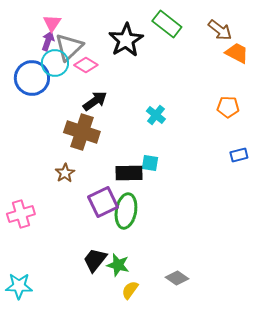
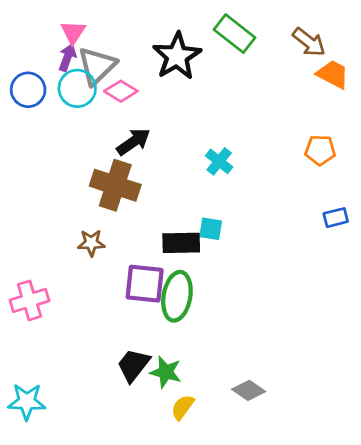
blue circle: (32, 78) -> (28, 90), moved, size x0.7
brown star: (65, 173) -> (91, 243), turned 30
purple square: (103, 202) -> (145, 284), turned 32

